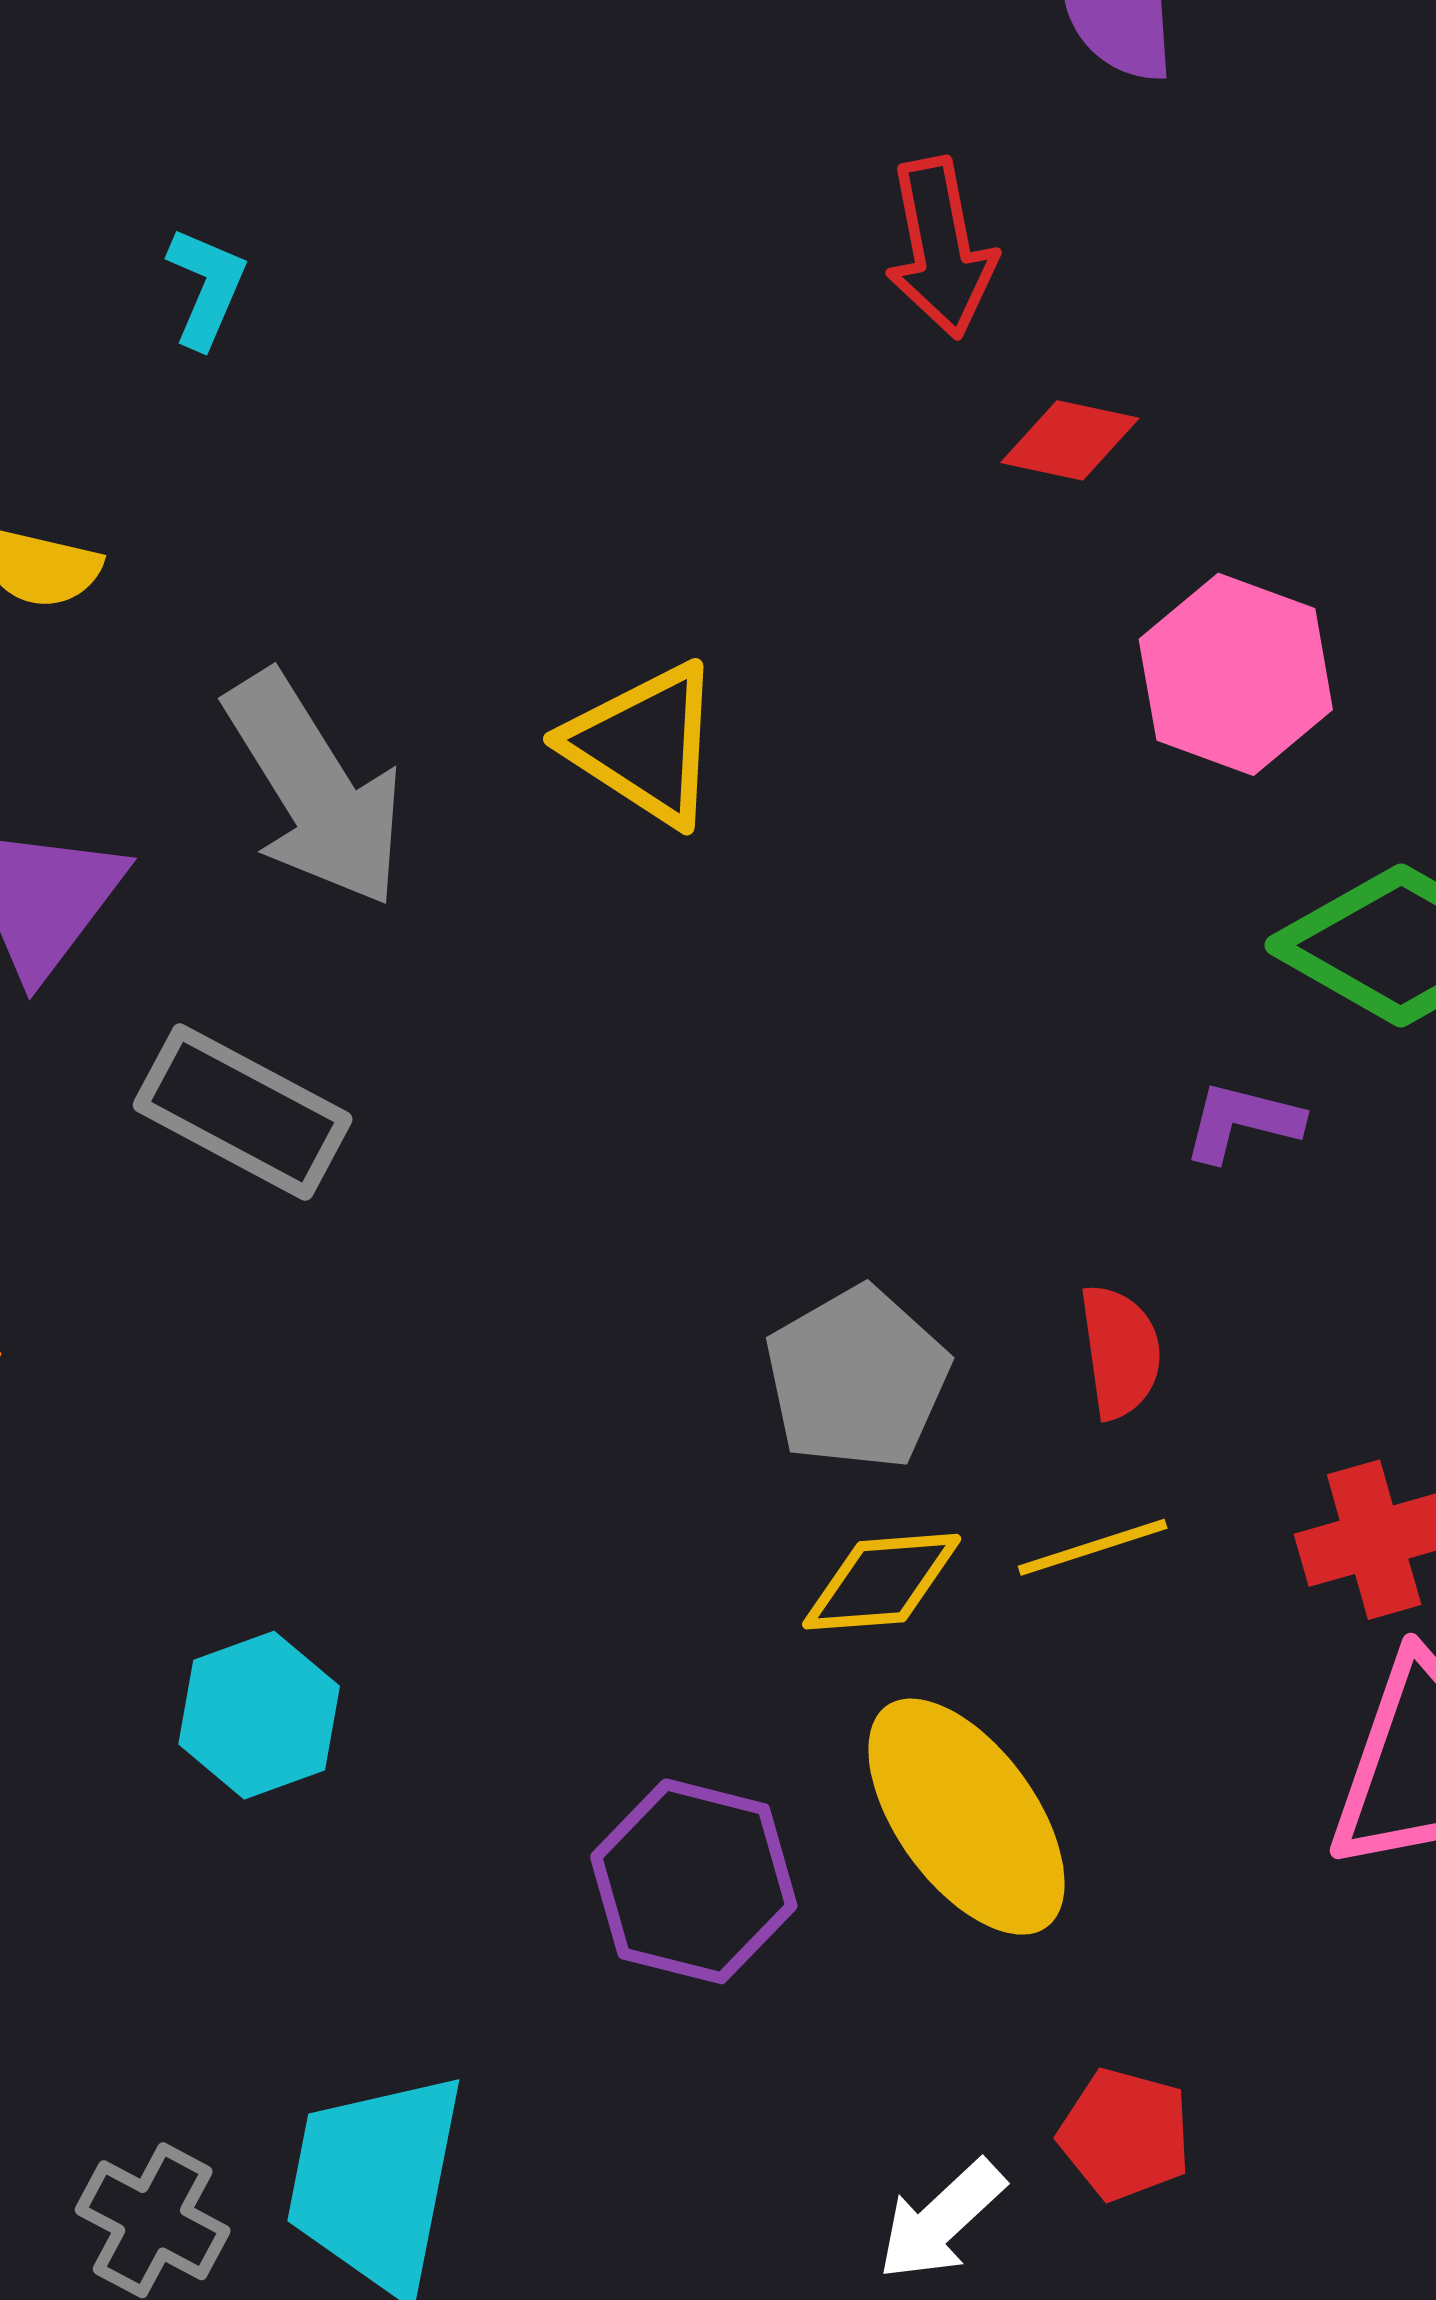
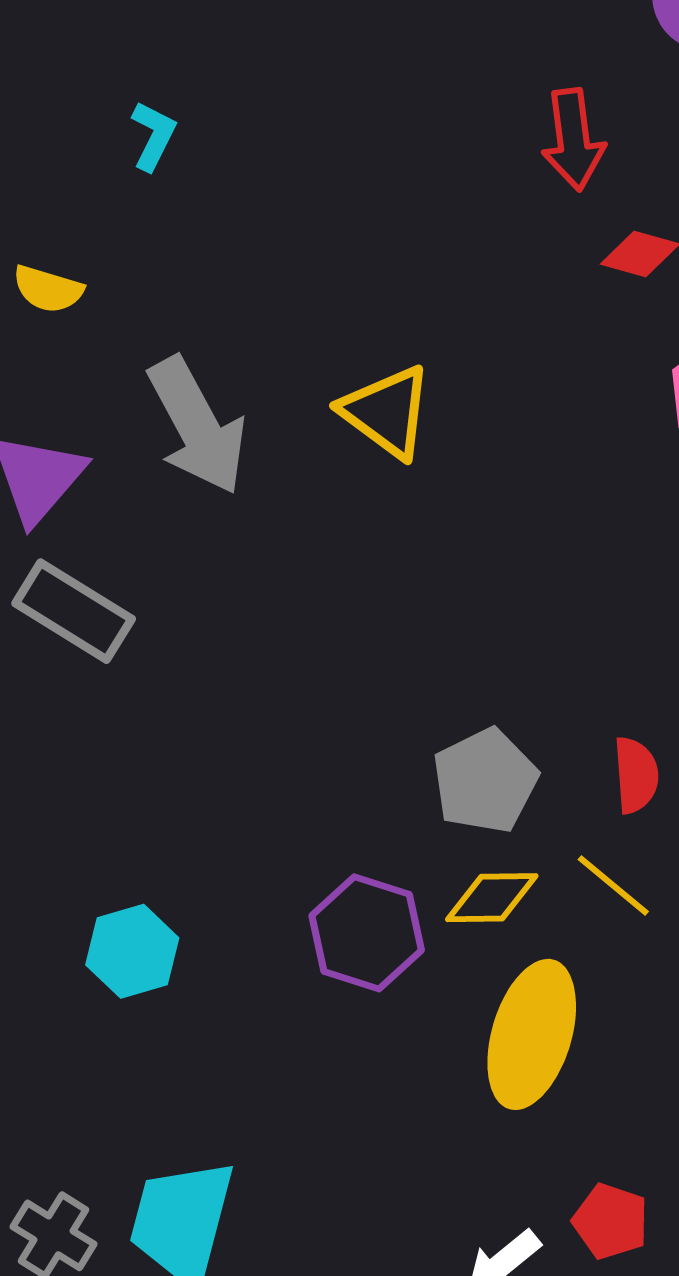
gray rectangle: (243, 1112) -> (74, 611), moved
yellow line: (1093, 1547) -> (613, 886), turned 54
yellow ellipse: (966, 1817) -> (532, 1034), turned 49
purple hexagon: (694, 1881) -> (367, 933), moved

